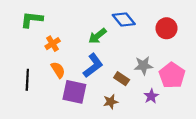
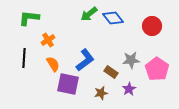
green arrow: (97, 36) -> (89, 14), moved
black line: (27, 80) -> (24, 58), moved
purple star: (151, 96) -> (129, 89), moved

